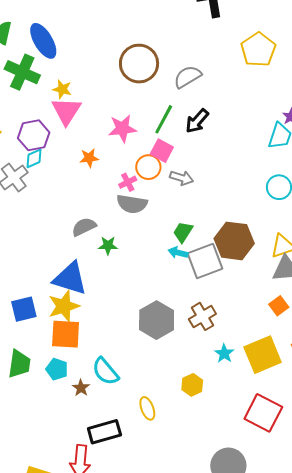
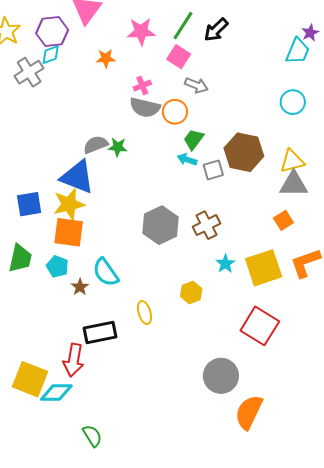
orange circle: (148, 167) -> (175, 112), moved
gray semicircle: (84, 227) -> (96, 145), moved
gray square: (205, 261) -> (213, 170), size x0.6

